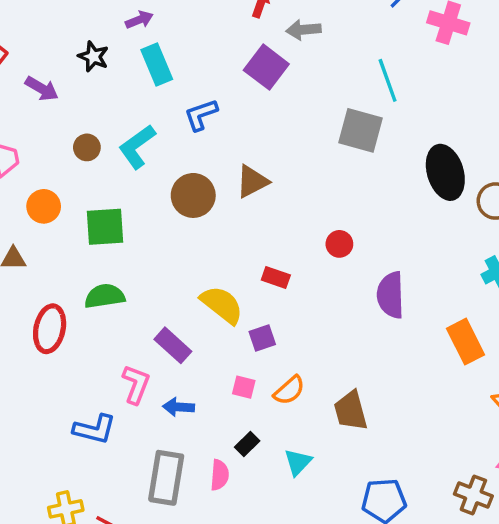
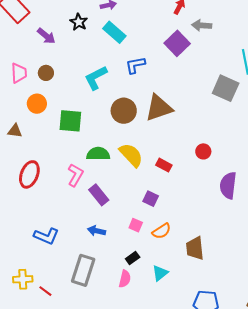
cyan rectangle: (157, 65) -> (114, 32), turned -35
brown circle: (87, 147) -> (46, 73), moved
brown triangle: (252, 181) -> (159, 108), size x1.4
green semicircle: (105, 296) -> (98, 154), moved
yellow semicircle: (222, 305) -> (131, 155), moved
purple square: (262, 338) -> (151, 199), turned 35
pink L-shape: (136, 384) -> (75, 175), moved
pink semicircle: (220, 475) -> (125, 279), moved

